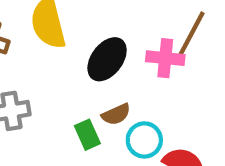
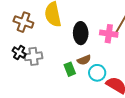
black ellipse: (107, 59) -> (81, 33), turned -40

